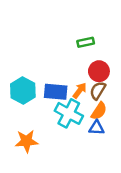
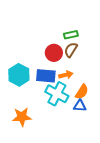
red circle: (99, 71) -> (54, 53), moved
orange arrow: (80, 90) -> (66, 75), turned 40
brown semicircle: (98, 90) -> (71, 50), moved

